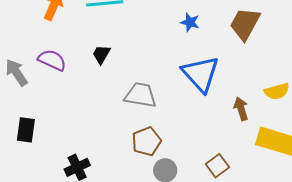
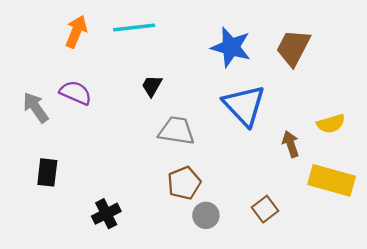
blue star: (190, 22) -> (231, 47), size x1.8
black trapezoid: (101, 54) -> (152, 86), moved

